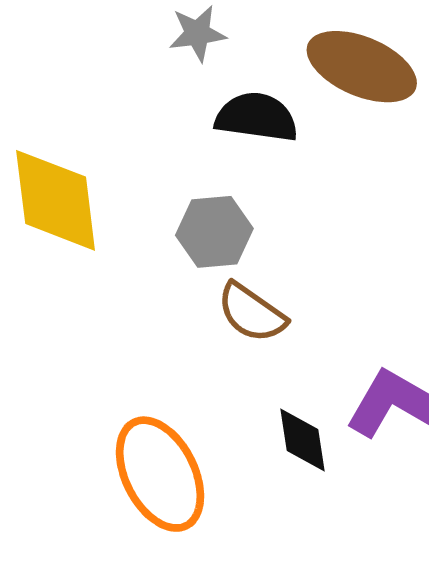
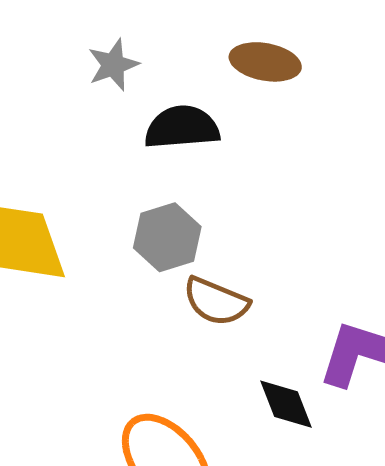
brown ellipse: (362, 67) -> (265, 62), size x0.7

